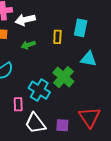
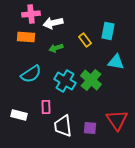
yellow rectangle: (57, 37) -> (85, 40), turned -40
cyan cross: (39, 90) -> (65, 81), moved
white trapezoid: (35, 123) -> (63, 126), turned 30

